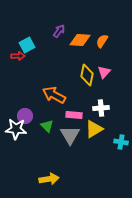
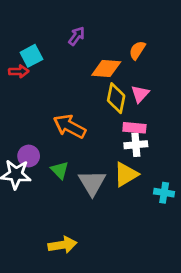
orange diamond: (80, 40) -> (106, 69), moved
pink rectangle: (74, 115) -> (134, 128), moved

